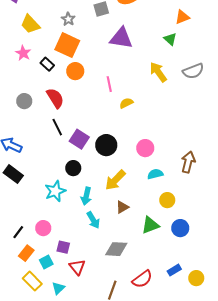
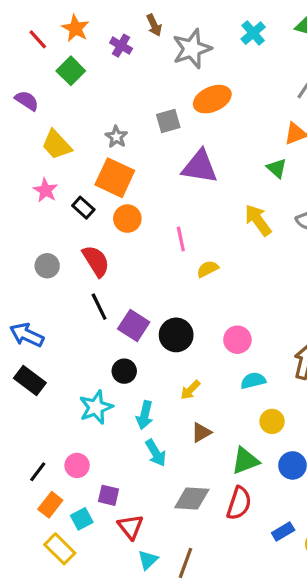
yellow arrow: (115, 180) -> (190, 390), size x0.6
red semicircle: (142, 279) -> (239, 503), moved, turned -35
cyan triangle: (58, 288) -> (148, 560), moved

